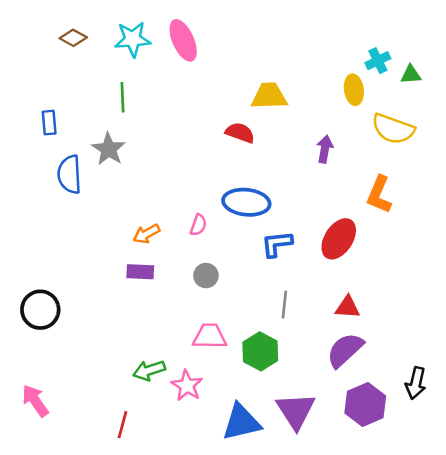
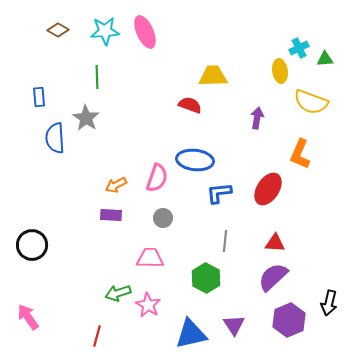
pink semicircle: (198, 225) -> (157, 178), size x1.6
pink trapezoid: (210, 336) -> (150, 258), moved
purple triangle: (296, 411) -> (234, 325), size x0.7

